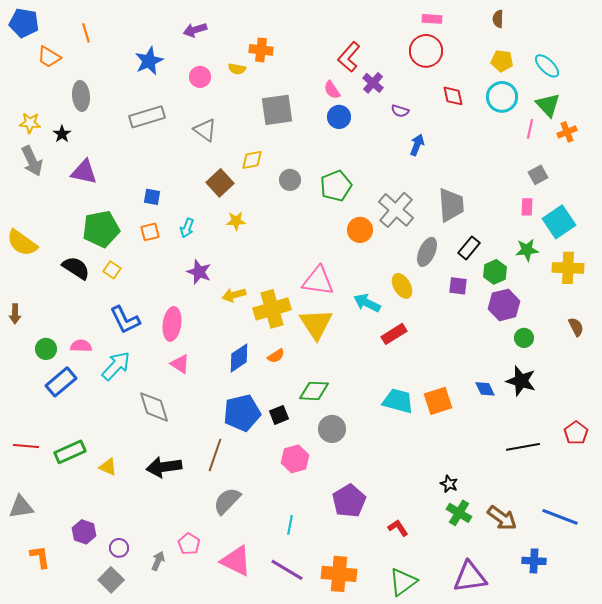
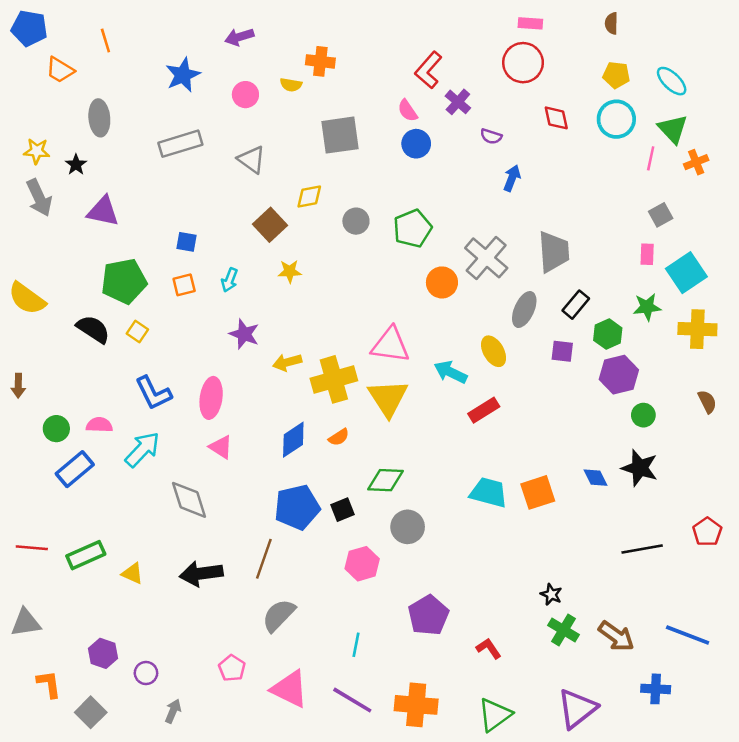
gray arrow: (158, 561) -> (173, 711), moved
purple triangle: (470, 577) -> (577, 709), turned -30
gray square: (111, 580) -> (91, 712), moved

